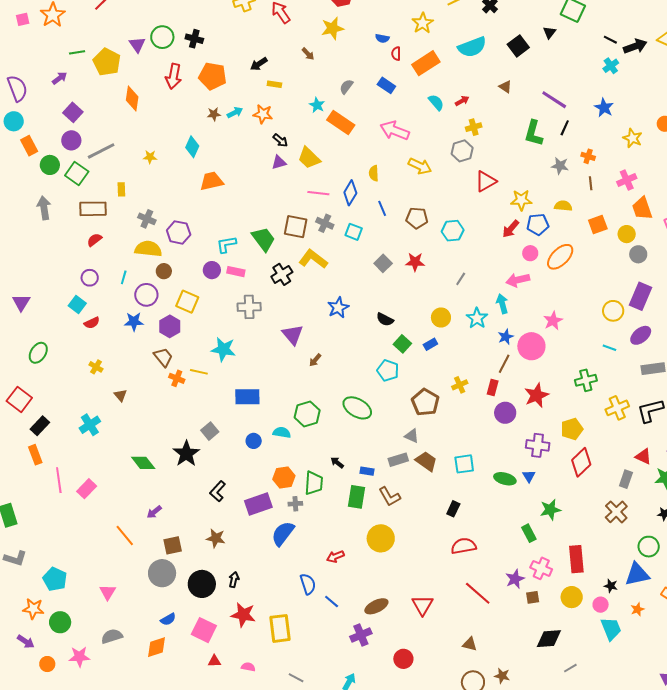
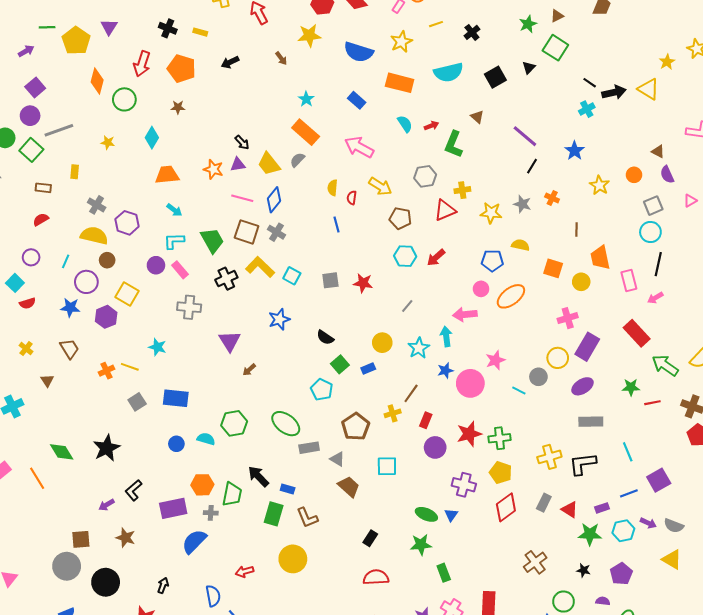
green circle: (162, 37) -> (124, 99), moved
blue semicircle: (382, 38) -> (359, 52), size x2.0
red semicircle: (396, 54) -> (352, 198), moved
orange rectangle: (426, 63) -> (400, 83), turned 40
yellow rectangle: (274, 84) -> (200, 32), moved
gray semicircle: (346, 87) -> (297, 160), moved
cyan star: (317, 105) -> (306, 99), moved
cyan arrow: (235, 113) -> (174, 210), moved, turned 56
orange star: (263, 114) -> (213, 169), moved
yellow cross: (474, 127) -> (462, 190), moved
green L-shape: (534, 133) -> (454, 144), moved
pink cross: (627, 180) -> (568, 318), moved
brown line: (591, 183) -> (576, 229), moved
pink line: (318, 193) -> (242, 198), moved
blue diamond: (350, 193) -> (274, 200), moved
yellow star: (521, 200) -> (491, 213), moved
brown rectangle: (93, 209) -> (43, 188), size x0.6
brown pentagon: (417, 218) -> (400, 218), moved
orange square: (598, 224) -> (553, 268), turned 30
red arrow: (511, 229) -> (436, 258), moved
cyan square: (354, 232) -> (292, 276), moved
gray circle: (638, 254) -> (538, 377), moved
gray square: (383, 263) -> (330, 280), turned 30
pink rectangle: (236, 272) -> (180, 270), turned 30
cyan line: (609, 348) -> (519, 390), moved
cyan star: (223, 349) -> (157, 347), size x0.7
brown trapezoid: (163, 357) -> (69, 349), moved
brown line: (504, 364) -> (411, 393), moved
orange cross: (177, 378) -> (106, 371), turned 35
green cross: (586, 380) -> (500, 438), moved
yellow pentagon: (572, 429) -> (501, 473), turned 30
gray square: (210, 431) -> (137, 402), moved
gray rectangle: (398, 460) -> (309, 448), moved
black arrow: (337, 463) -> (258, 476), size x1.6
cyan square: (464, 464) -> (387, 466), moved
gray rectangle: (626, 479) -> (544, 503), moved
green star: (550, 510) -> (421, 545), moved
purple arrow: (154, 512) -> (107, 505), moved
orange line: (125, 535) -> (37, 478), moved
black arrow: (234, 580) -> (163, 585), moved

